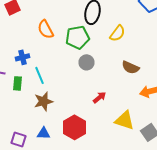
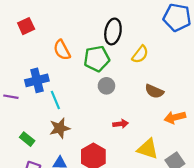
blue cross: (22, 57) -> (37, 80), size x1.5
green rectangle: (18, 83) -> (27, 139), moved, turned -56
red arrow: (100, 97) -> (121, 124), turned 32

